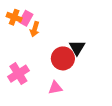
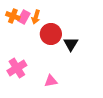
orange arrow: (35, 29) -> (36, 17), moved
red circle: (63, 58) -> (51, 34), moved

